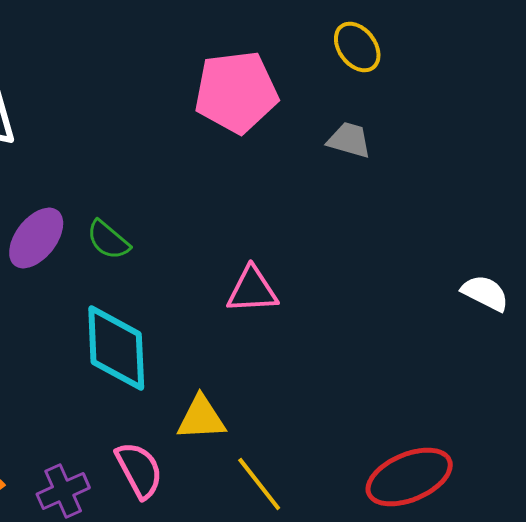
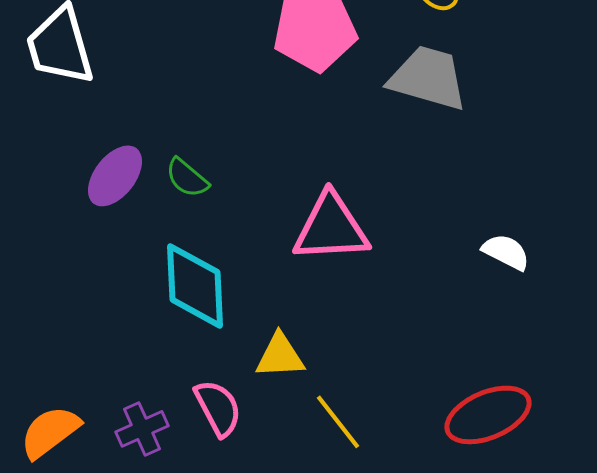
gray trapezoid: (349, 140) -> (428, 78), size x1.8
pink triangle: (252, 290) -> (331, 228), size x1.5
white semicircle: (485, 293) -> (506, 252), moved

